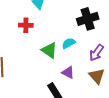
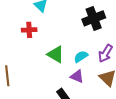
cyan semicircle: (69, 43) -> (81, 57), moved

